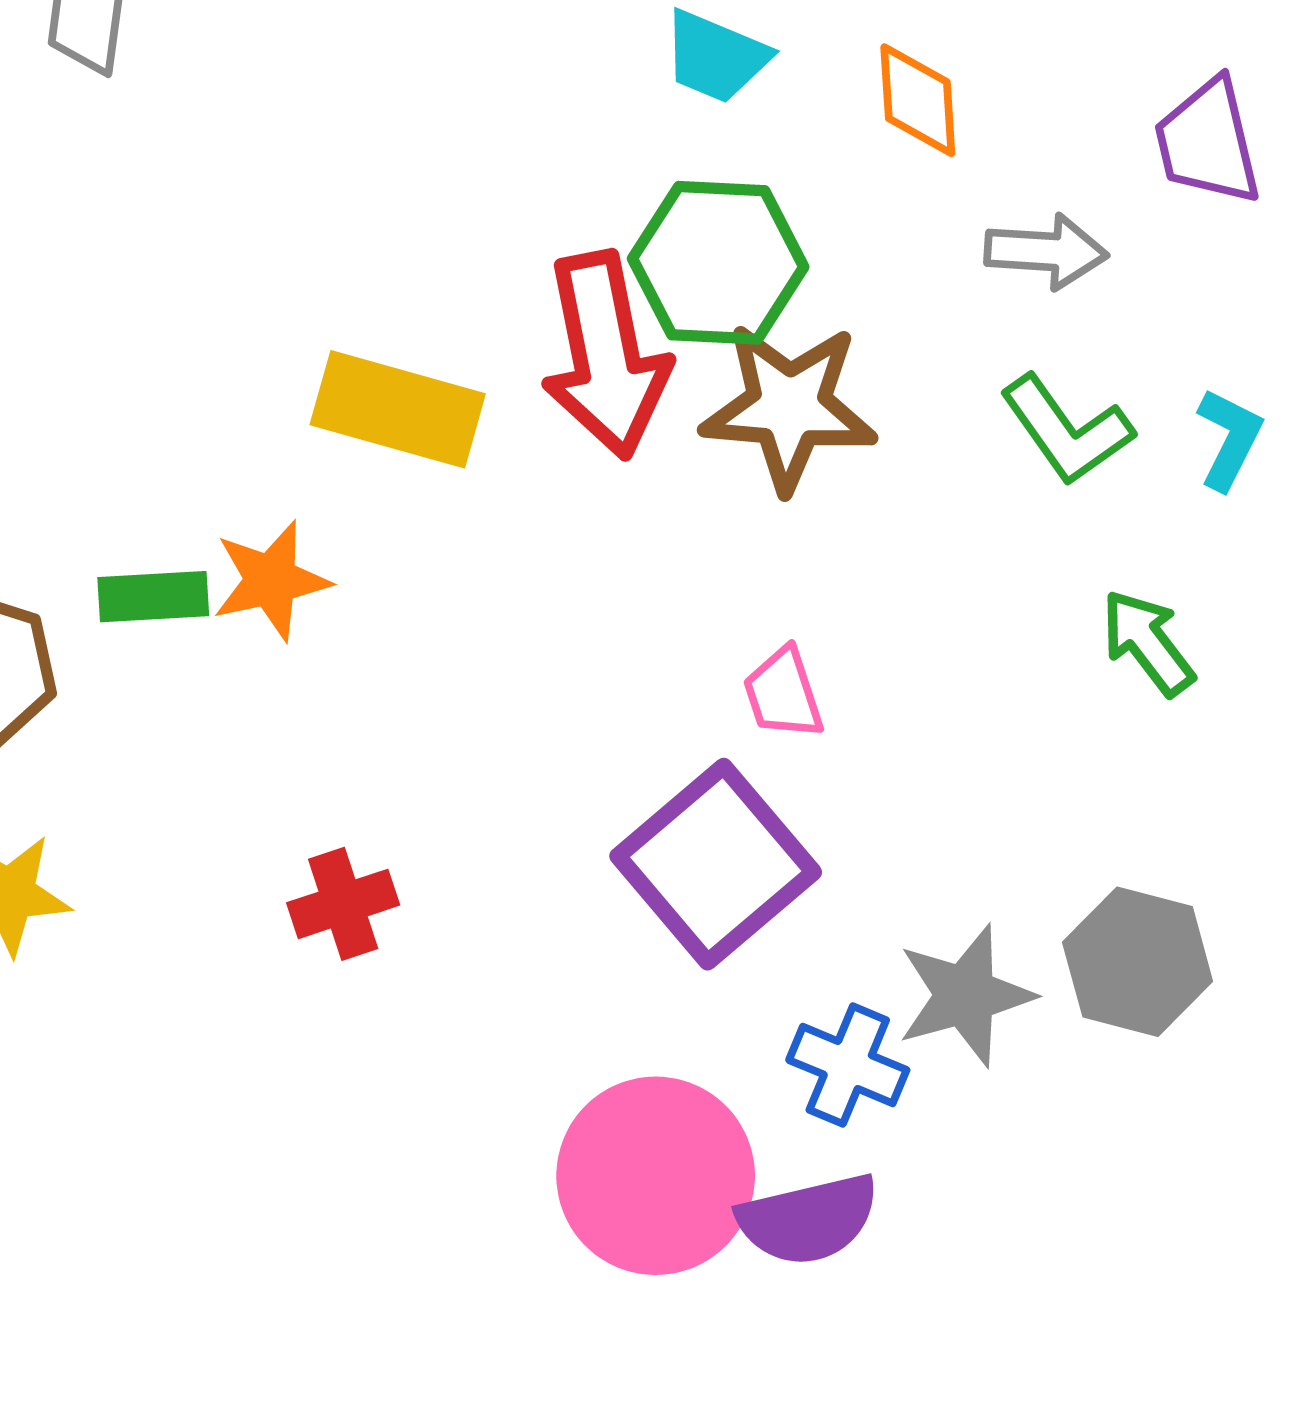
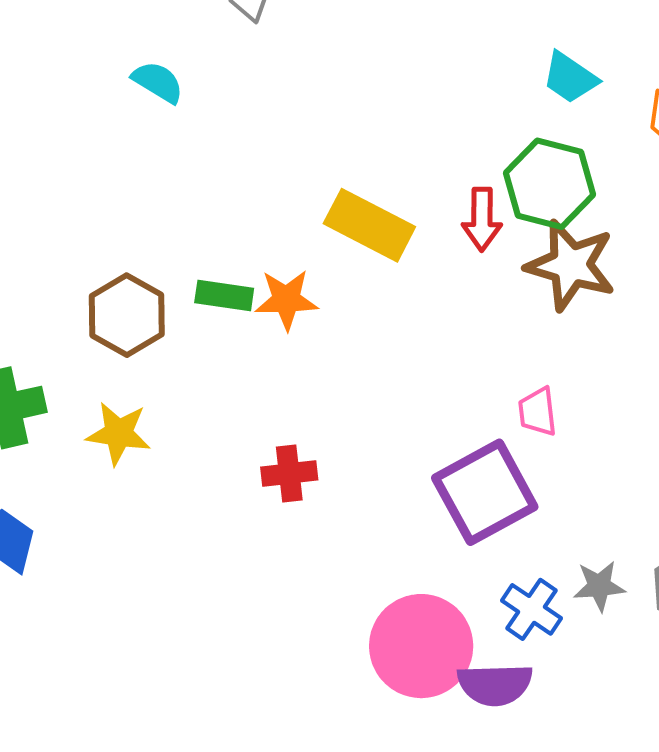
red arrow: (605, 355) -> (482, 219), size x0.6
gray star: (965, 995) -> (599, 586), size x0.7

